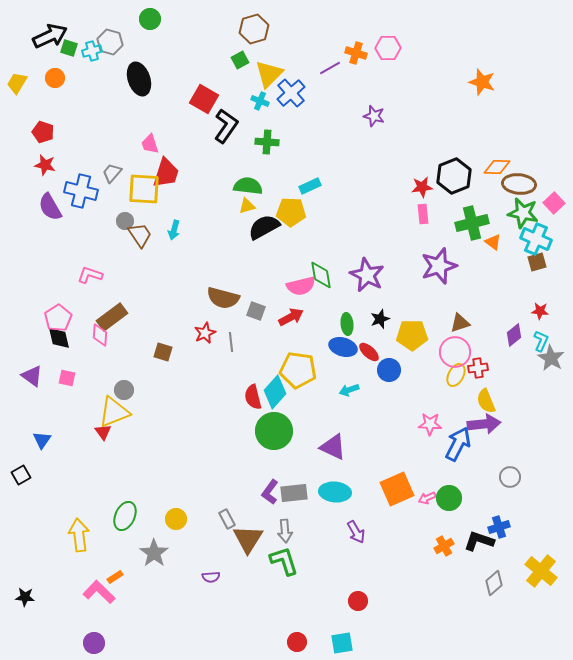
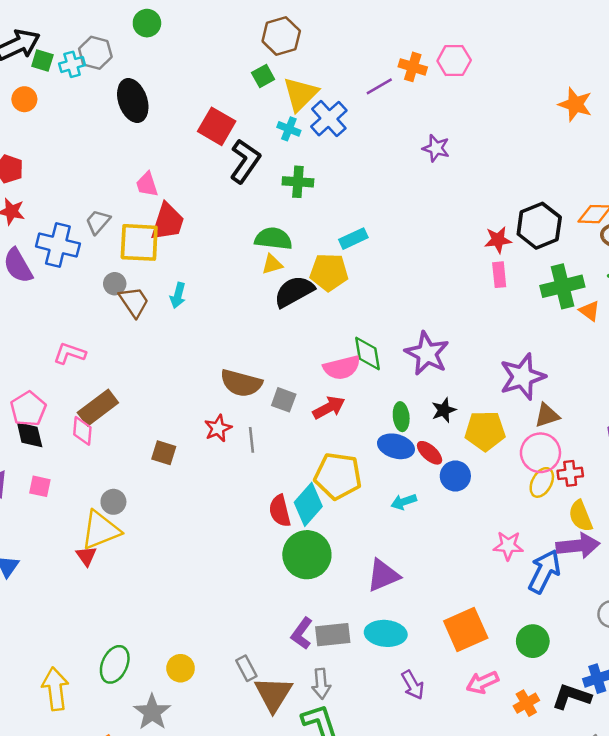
purple star: (439, 266) -> (522, 377), moved
purple triangle: (333, 447) -> (383, 575), turned -48
pink arrow: (427, 498) -> (482, 682), moved, size x1.4

